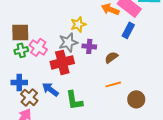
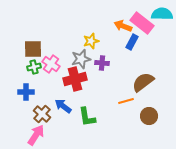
blue rectangle: (128, 30) -> (132, 42), moved
brown semicircle: (111, 57) -> (143, 82), moved, size x1.6
blue cross: (19, 82) -> (26, 92), moved

